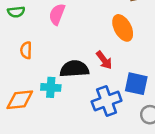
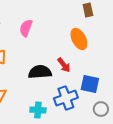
cyan cross: (51, 87) -> (38, 110), moved

